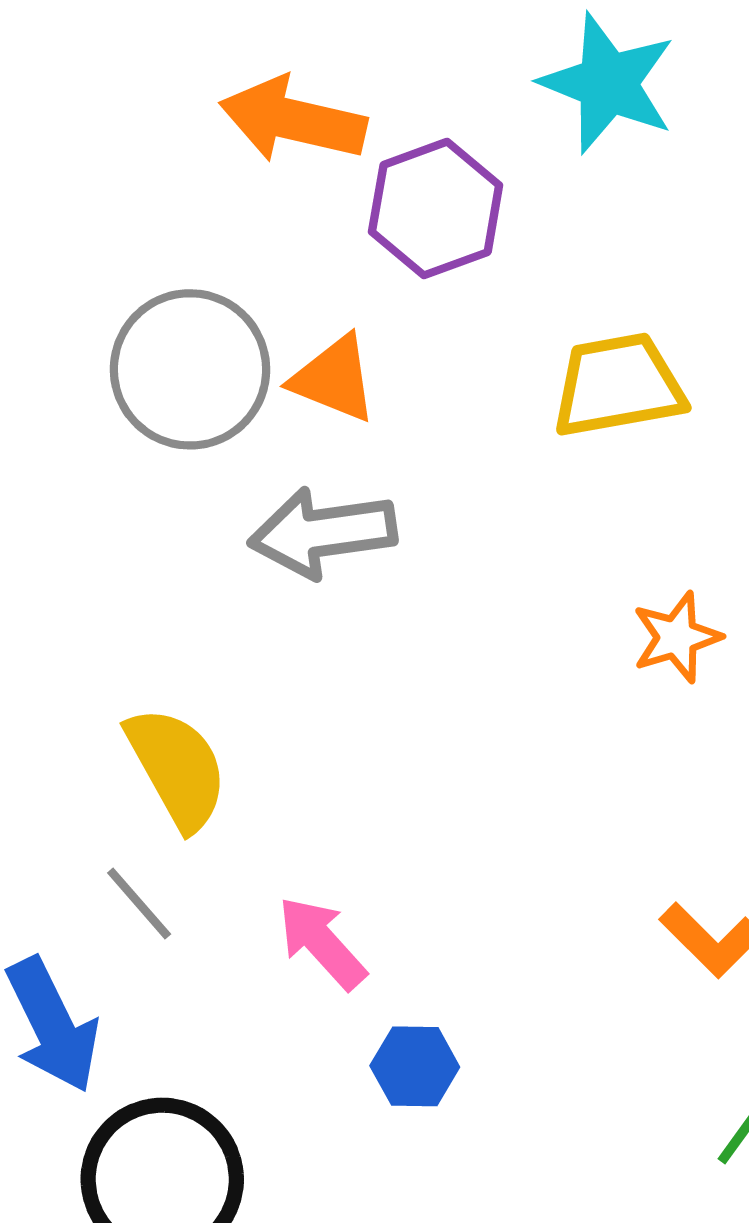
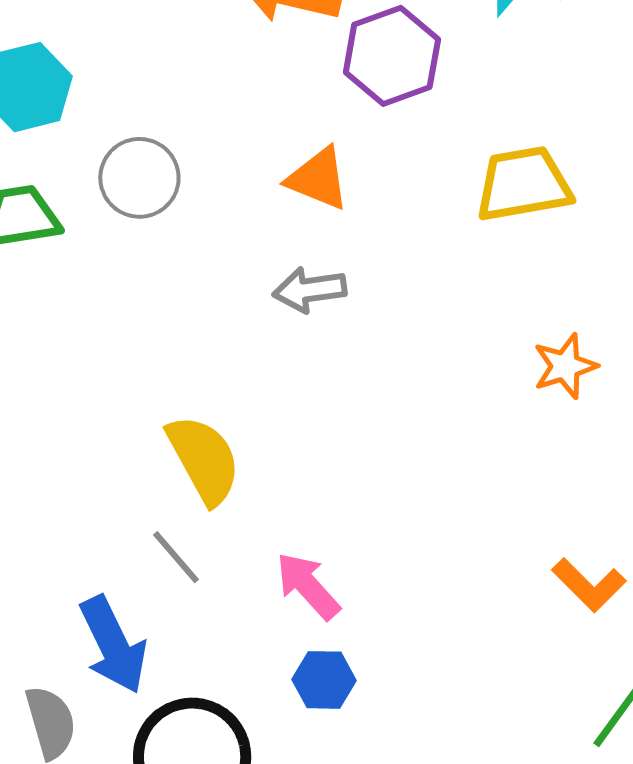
gray circle: (190, 369) -> (139, 178), moved, size x0.7
gray arrow: (323, 533) -> (310, 290), size x0.7
blue hexagon: (415, 1066) -> (324, 680), moved

